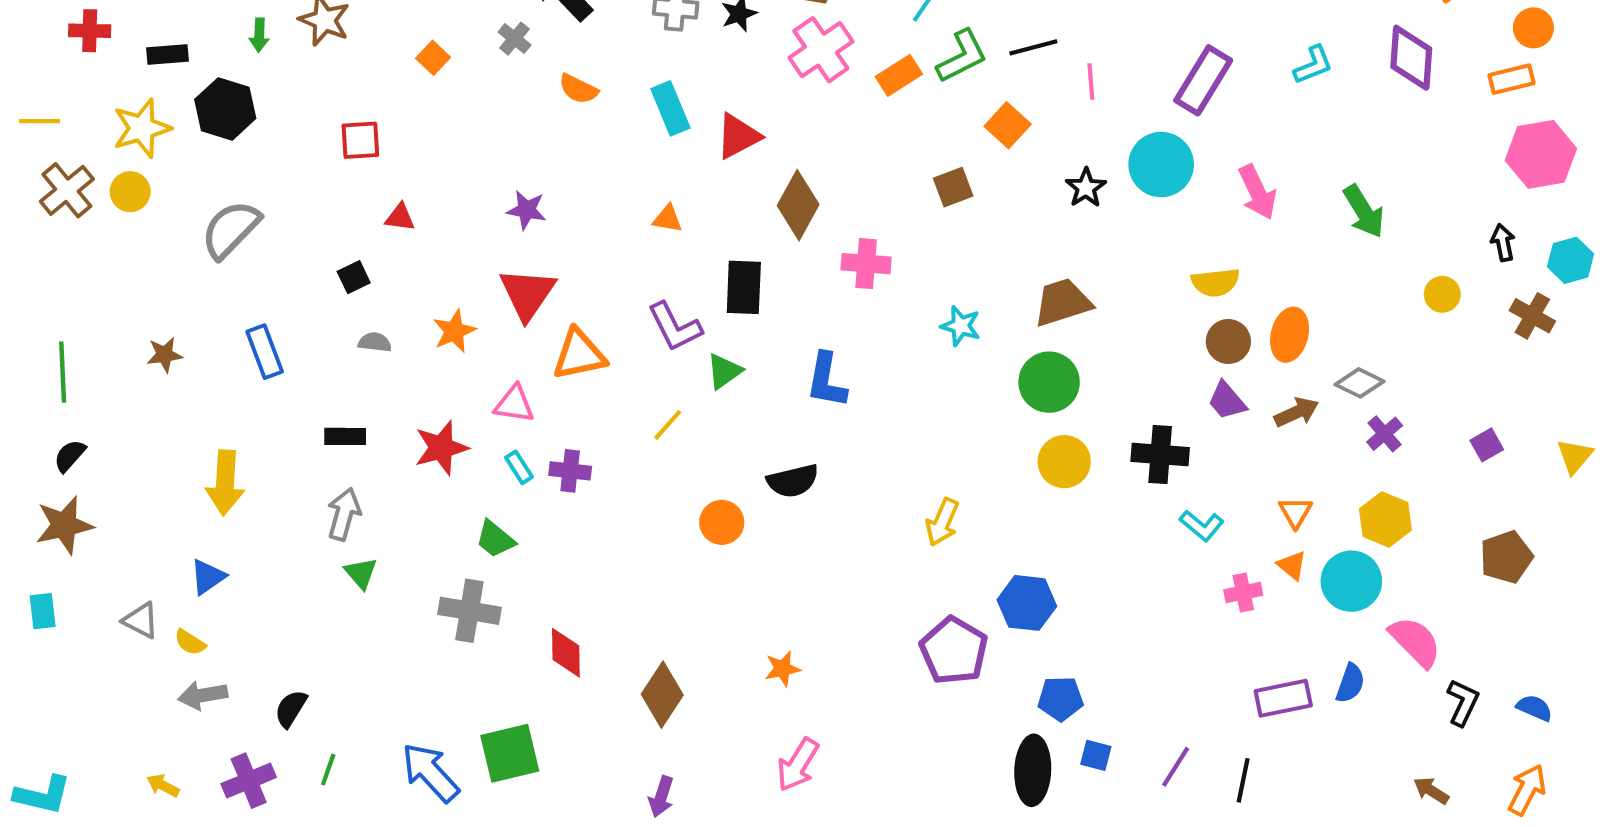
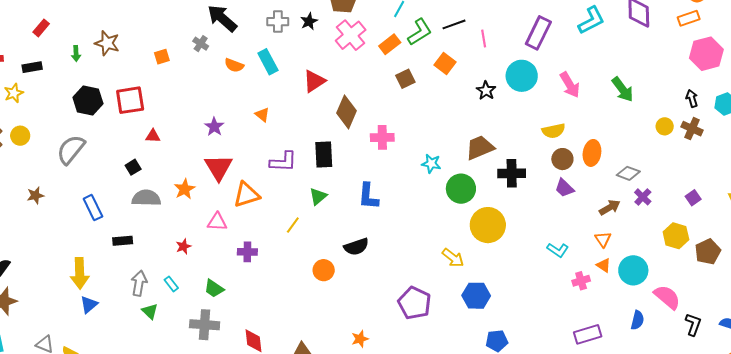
orange square: (433, 58) -> (162, 57), turned 35
cyan L-shape: (1313, 65) -> (591, 20), size x1.4
cyan rectangle: (670, 108) -> (268, 62), moved
black hexagon: (225, 109) -> (88, 100), moved
yellow star: (142, 128) -> (14, 93), moved, size x0.7
red square: (360, 140) -> (130, 100), size x1.4
brown square: (953, 187) -> (405, 79), moved
purple star: (527, 210) -> (214, 127), turned 30
orange triangle: (668, 219) -> (262, 115), moved, turned 35
brown cross: (1532, 316) -> (692, 129), moved
purple L-shape: (675, 327) -> (283, 162), moved, turned -56
gray semicircle: (375, 342) -> (146, 198), size x1.8
brown star: (165, 355) -> (35, 195), moved
green circle: (1049, 382) -> (461, 189), moved
brown arrow: (1296, 412) -> (610, 207), moved
black rectangle: (345, 436) -> (123, 241), moved
red star: (441, 448) -> (183, 246), size x0.6
black cross: (1160, 454) -> (512, 173), moved
yellow circle: (1064, 462) -> (488, 225), size x1.4
cyan rectangle: (519, 467) -> (171, 284), moved
yellow hexagon: (1385, 520) -> (676, 236), moved
yellow arrow: (942, 522) -> (453, 258), moved, turned -70
blue triangle: (208, 577) -> (89, 304), moved
purple pentagon: (954, 651) -> (414, 303), moved
purple rectangle: (1283, 698) -> (588, 334), moved

